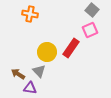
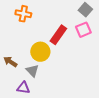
red rectangle: (71, 48) -> (58, 35), moved
brown arrow: (18, 74) -> (10, 62), moved

